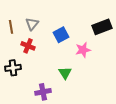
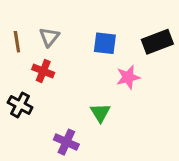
blue square: (61, 35) -> (105, 43), moved, turned 35
black cross: (13, 68) -> (20, 105), turned 35
purple cross: (43, 92) -> (66, 142), turned 35

